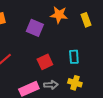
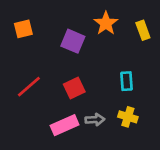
orange star: (59, 15) -> (106, 23), turned 30
red square: (45, 62) -> (74, 88), moved

